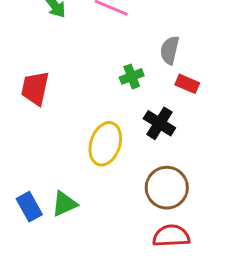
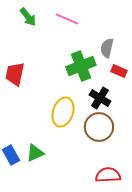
green cross: (132, 76) -> (81, 66), size x1.8
brown circle: (167, 188) -> (99, 127), moved

